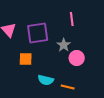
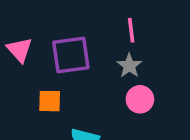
gray star: (64, 45) -> (129, 66), moved

